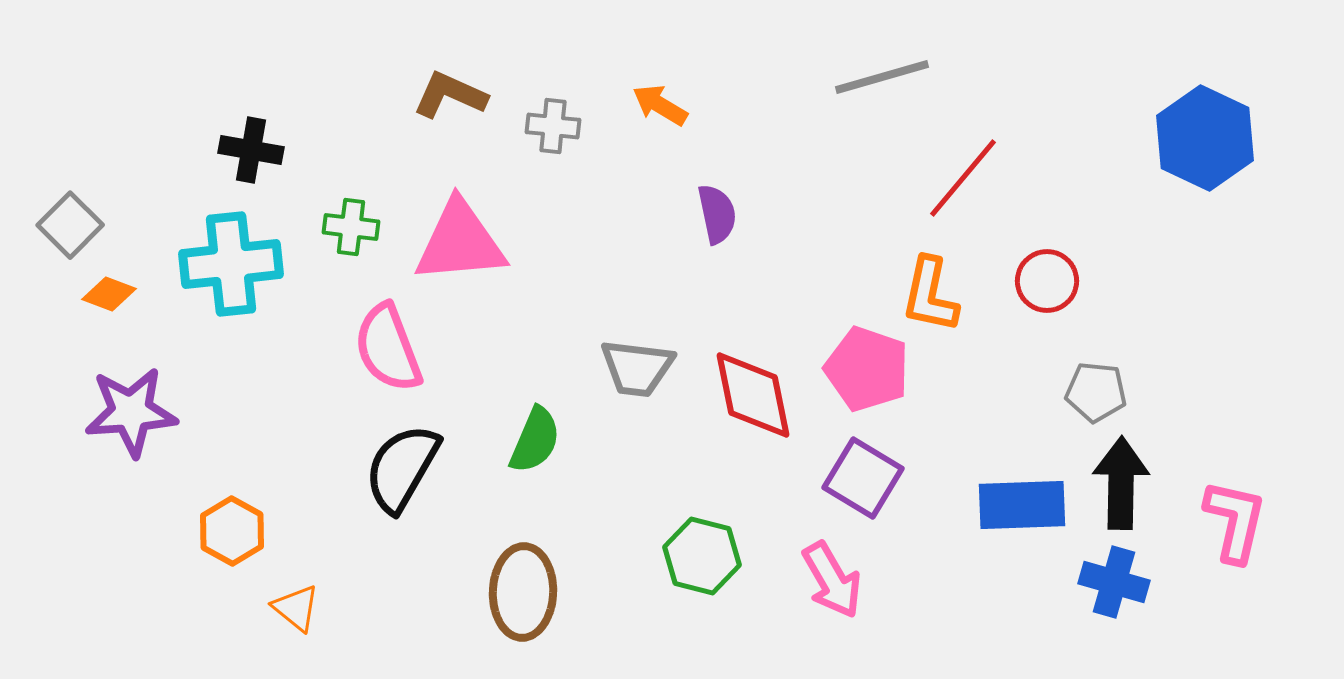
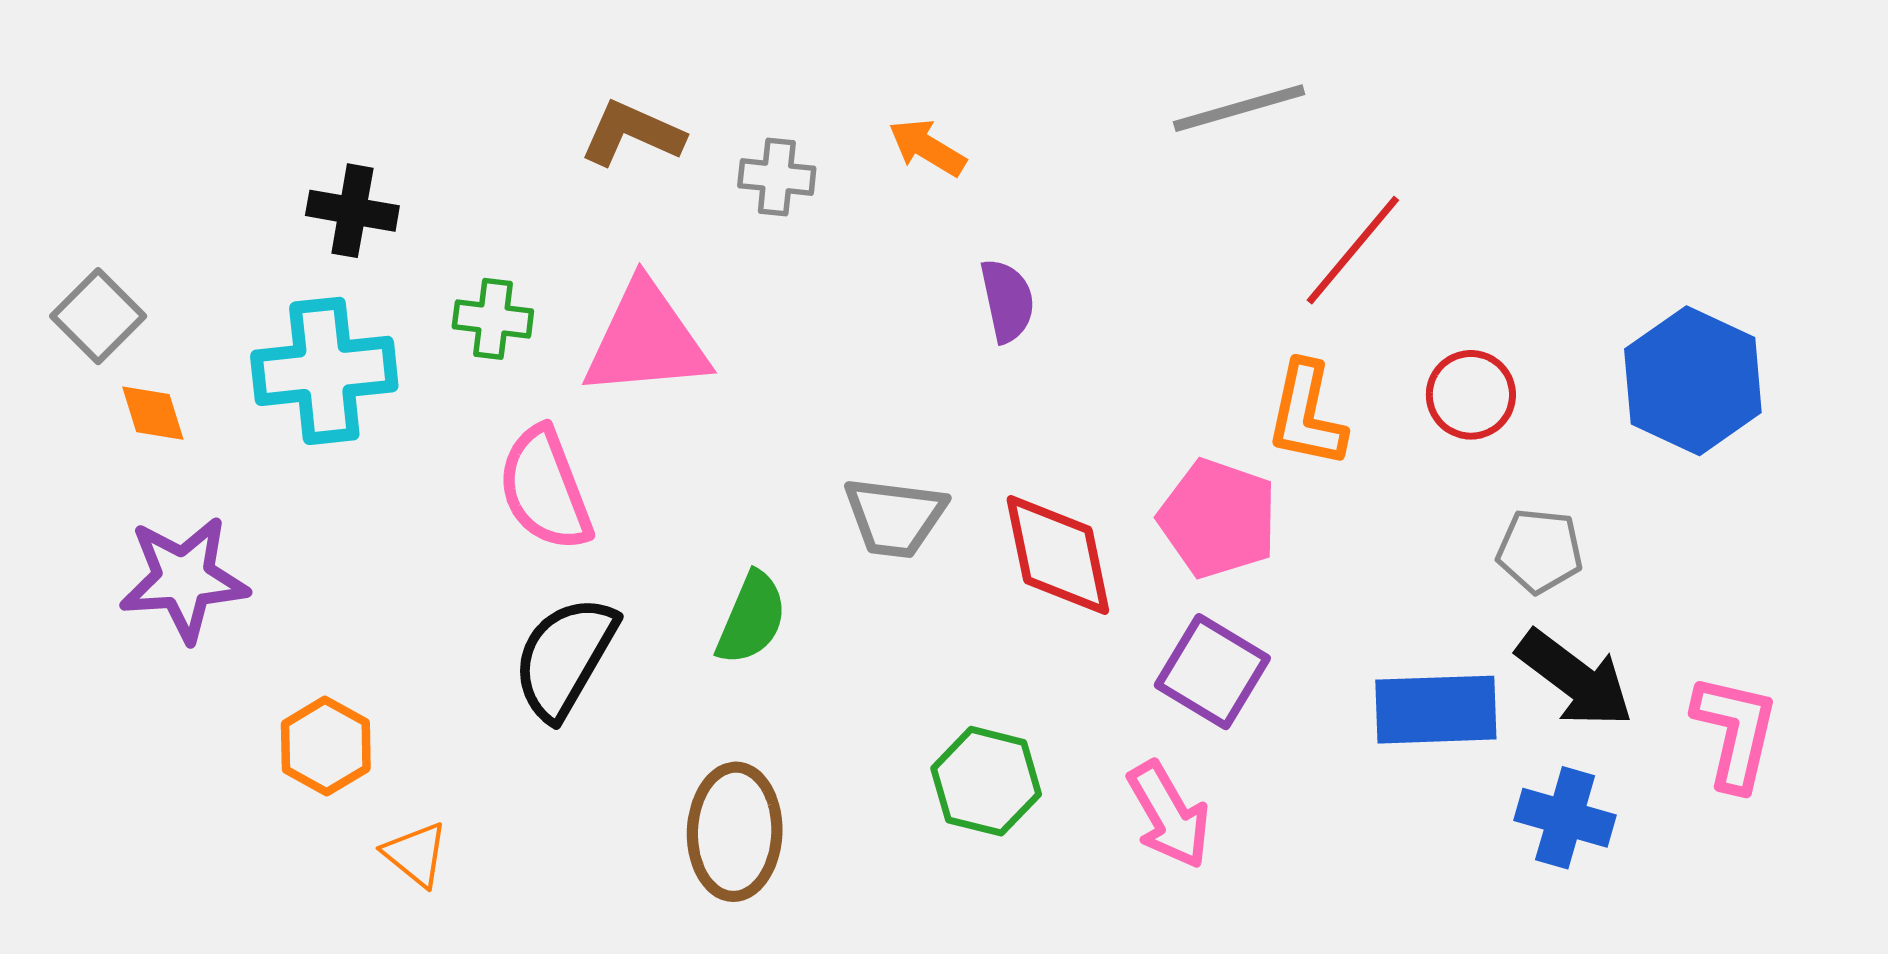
blue hexagon: (1205, 138) -> (1693, 381), moved
orange diamond: (109, 294) -> (153, 413), turned 52
black arrow: (1121, 483) -> (1575, 679), turned 126

